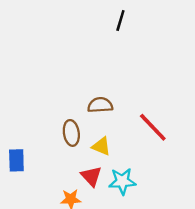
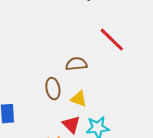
red line: (153, 127) -> (112, 40), moved

